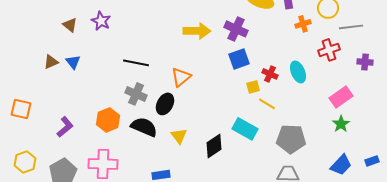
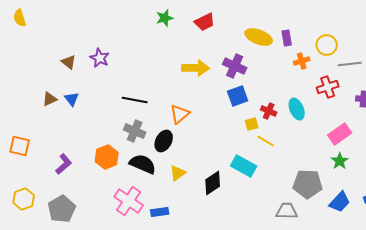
yellow triangle: (179, 136) -> (178, 173), turned 30
gray pentagon: (291, 139) -> (308, 184), moved
pink cross: (103, 164) -> (129, 201), moved, turned 32

